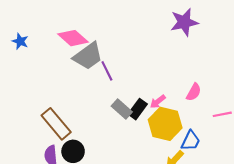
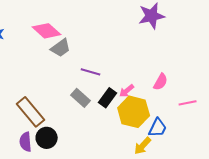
gray trapezoid: (88, 56) -> (61, 48), size x0.7
purple line: (107, 71) -> (91, 72), moved, turned -48
gray rectangle: (122, 109) -> (81, 98), moved

